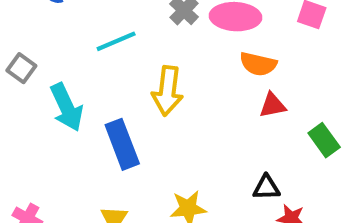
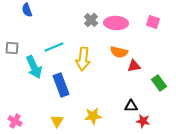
cyan line: (116, 41) -> (54, 47), moved
orange semicircle: (258, 64) -> (119, 52), moved
gray square: (21, 68) -> (12, 48), turned -32

